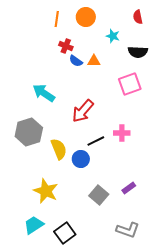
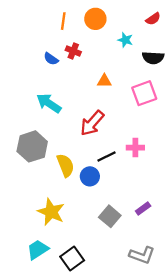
red semicircle: (138, 17) -> (153, 19), turned -112
blue semicircle: (76, 61) -> (51, 59), moved
orange triangle: (94, 61) -> (104, 81), moved

